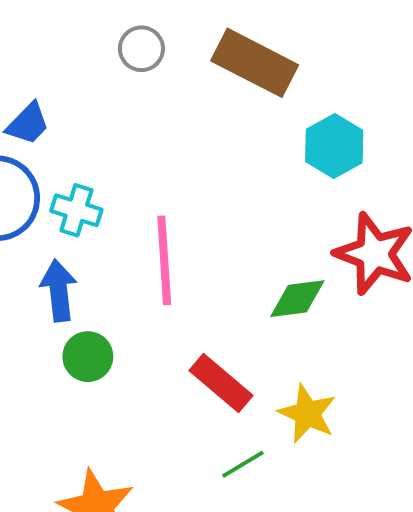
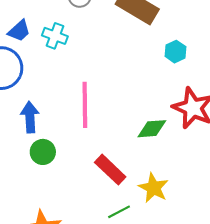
cyan hexagon: (334, 146) -> (175, 52), size x0.7
cyan cross: (76, 210) -> (55, 36), moved

